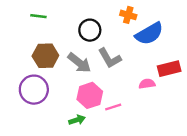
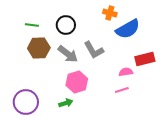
green line: (38, 16) -> (32, 25), moved
black circle: (90, 30) -> (66, 25), moved
purple circle: (34, 90) -> (26, 102), moved
pink line: (113, 107) -> (122, 90), moved

